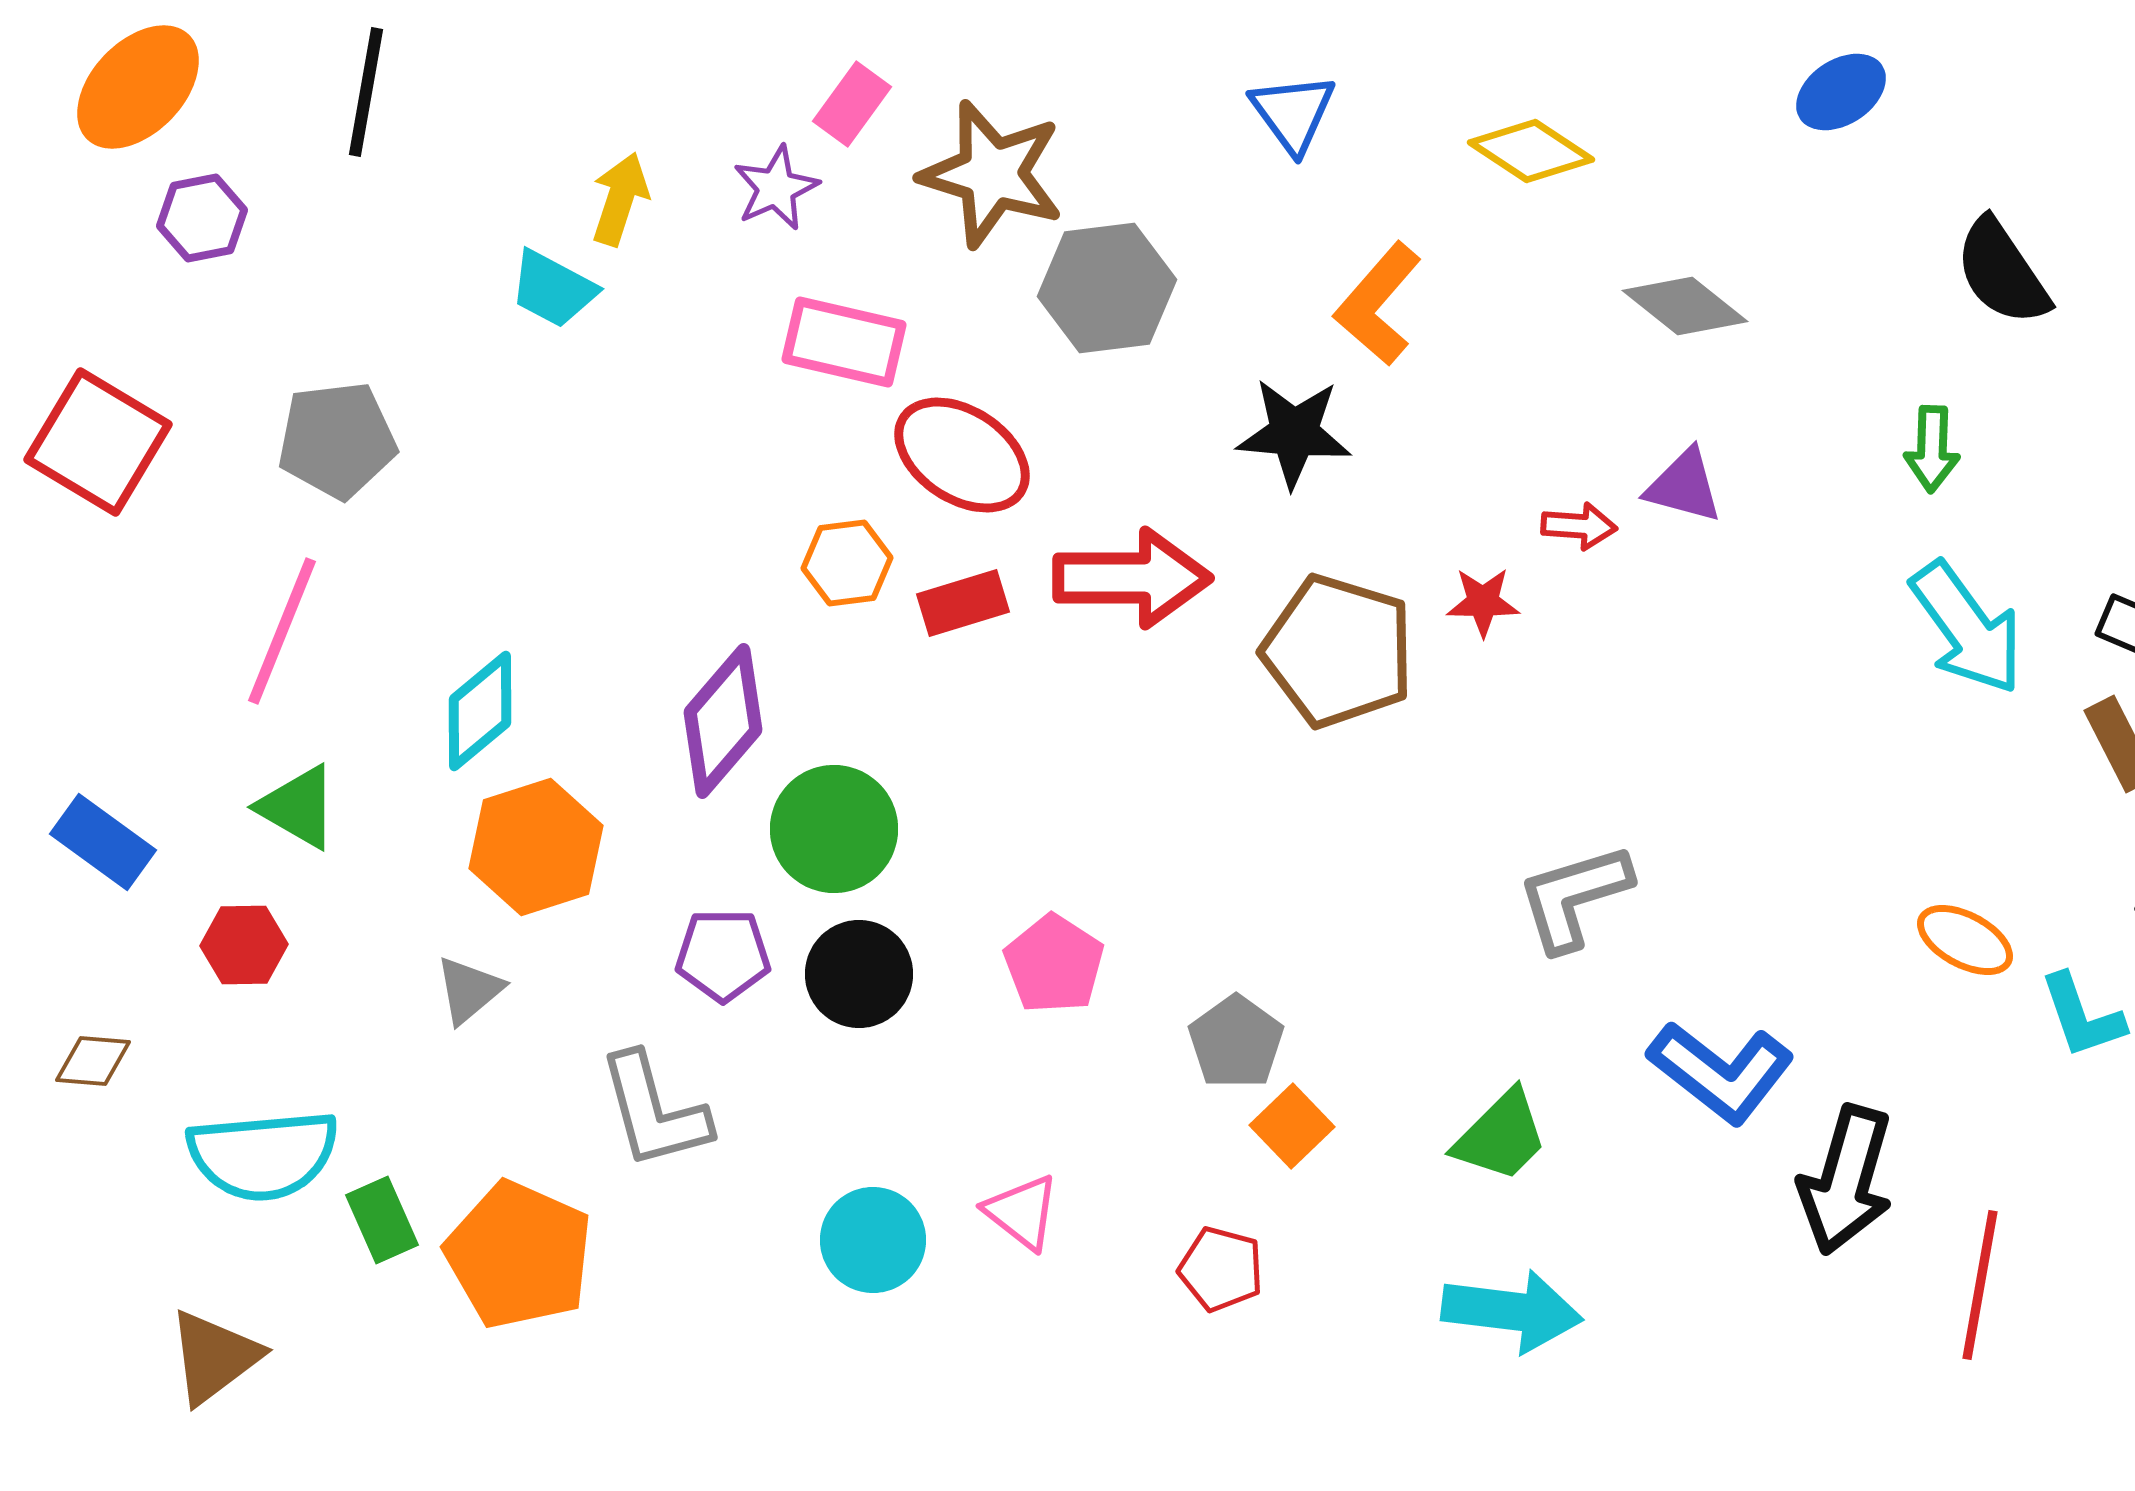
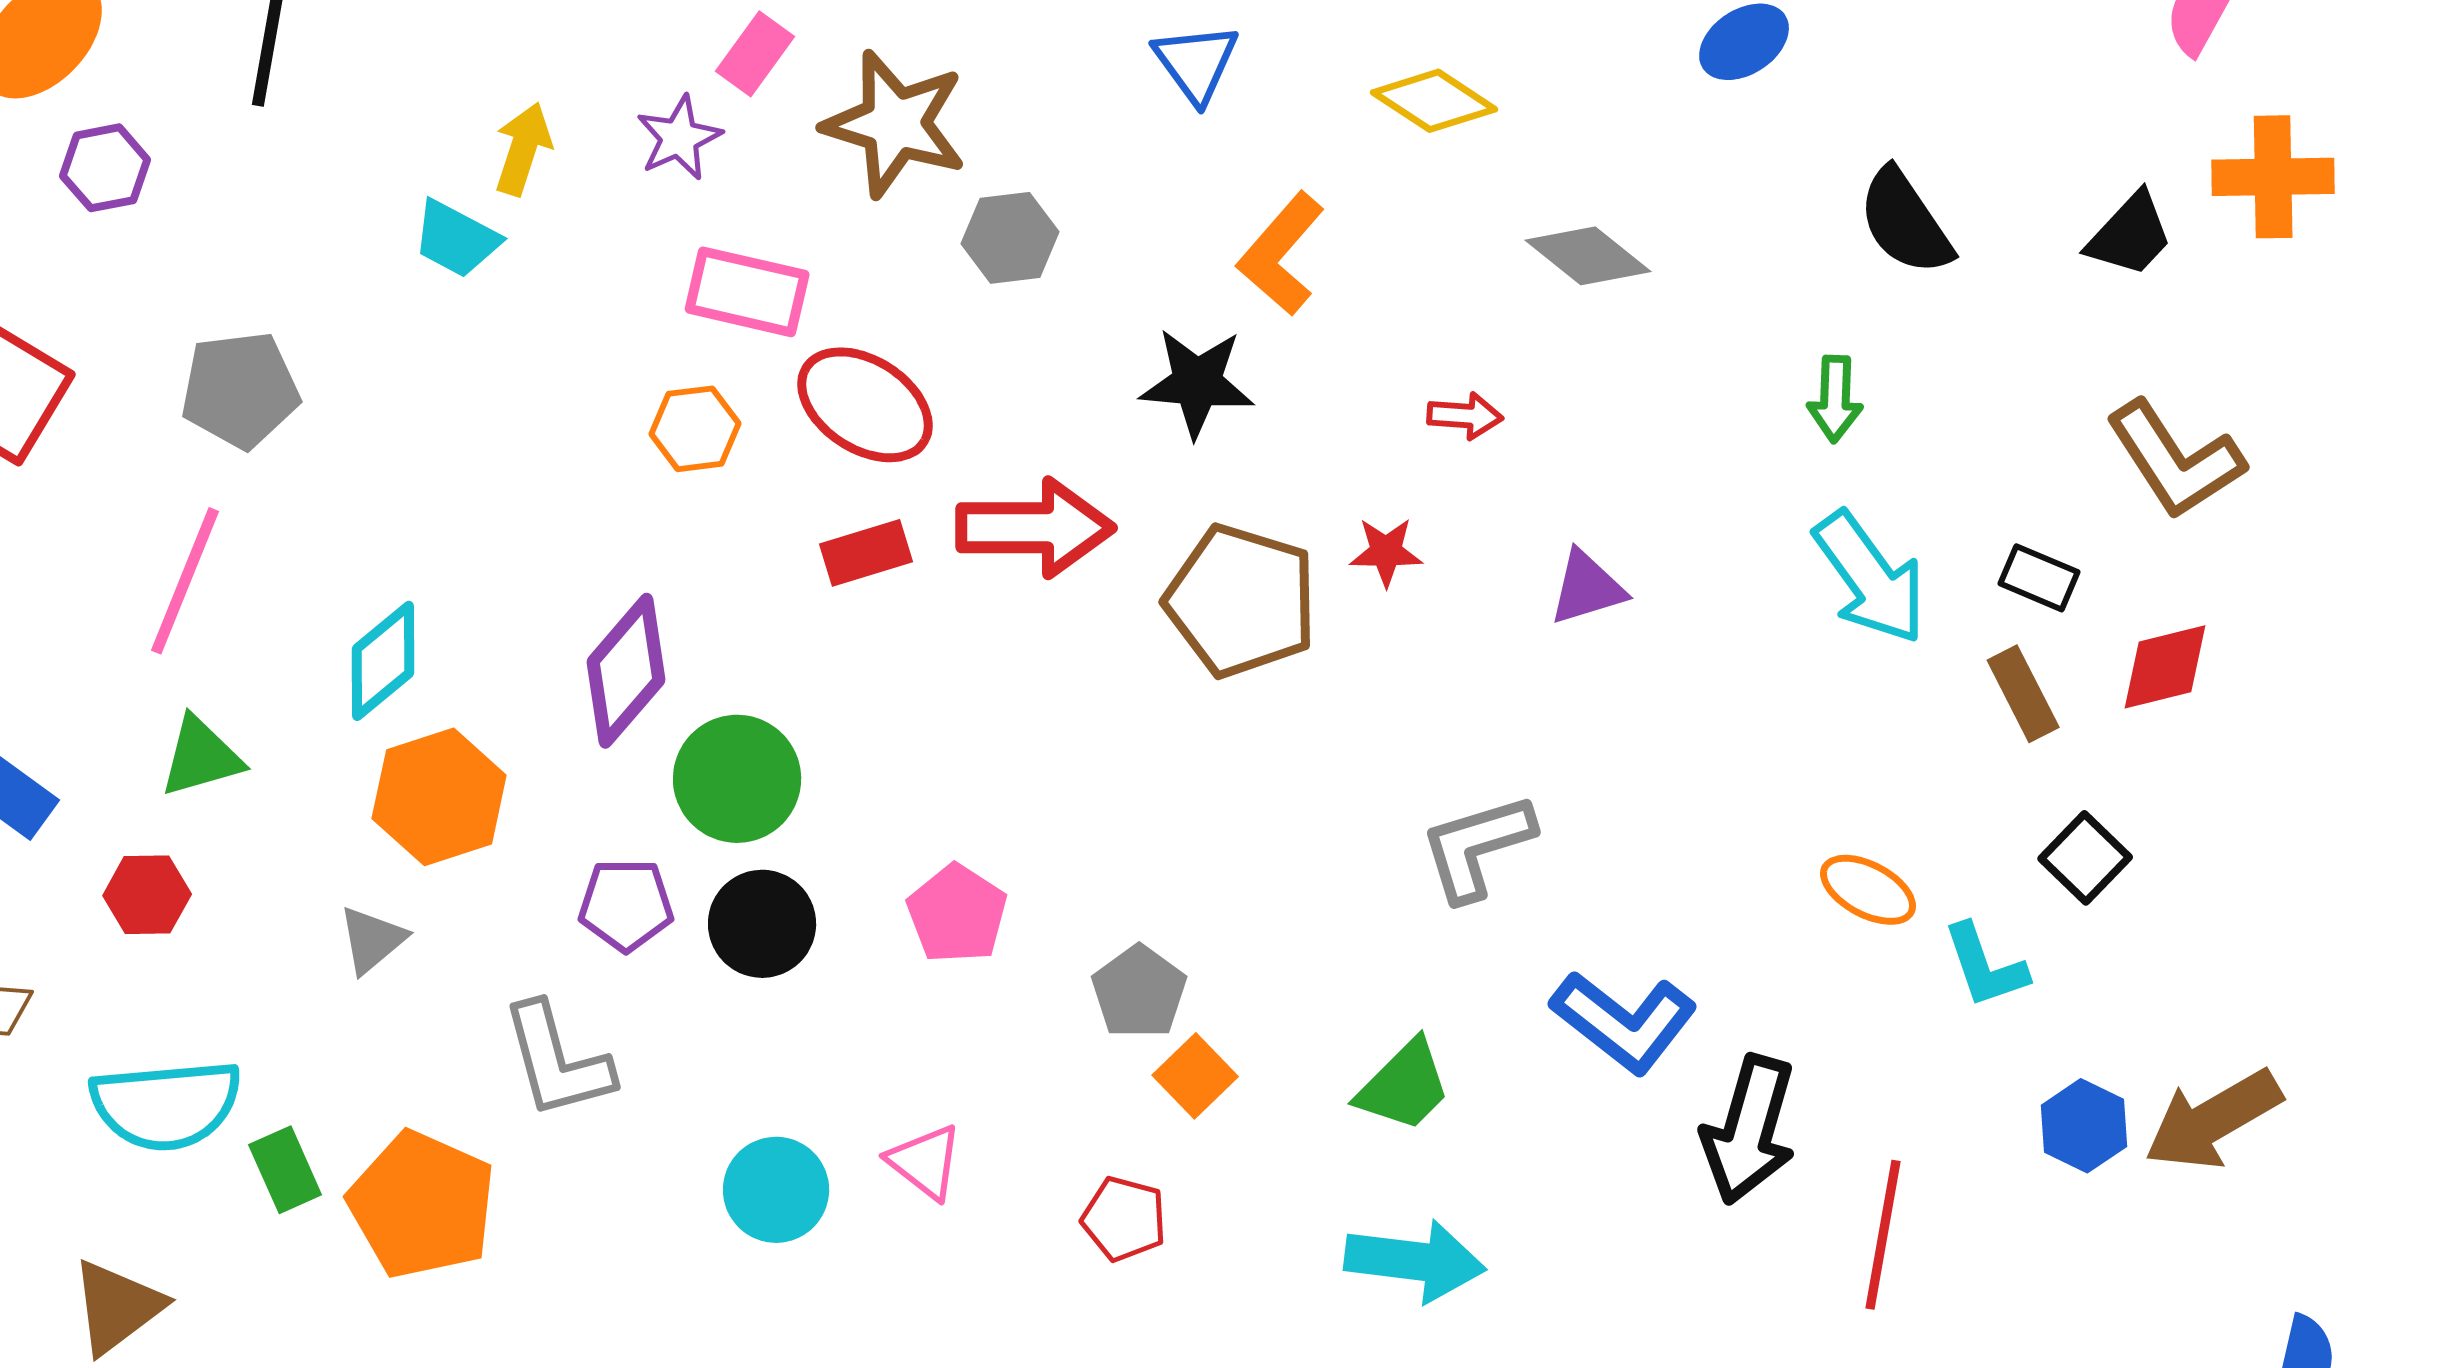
gray hexagon: (1107, 288) -> (1010, 238), size x0.7
purple triangle: (1684, 486) -> (1587, 588), moved, turned -32
red arrow: (1579, 526) -> (1465, 416), moved
orange hexagon: (847, 563) -> (695, 429), moved
green triangle: (298, 807) -> (201, 757), turned -46

